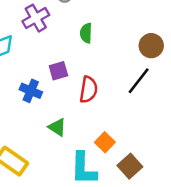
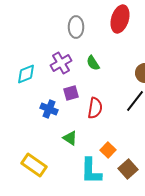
purple cross: (36, 18) -> (61, 63), moved
green semicircle: (86, 33) -> (93, 63), turned -35

